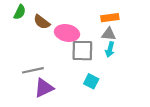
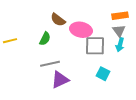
green semicircle: (20, 12) -> (45, 39), moved
gray triangle: (109, 34) -> (119, 31), turned 48

